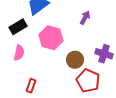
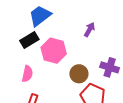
black rectangle: (18, 27) -> (29, 40), moved
pink semicircle: (19, 53) -> (27, 74), moved

